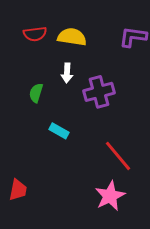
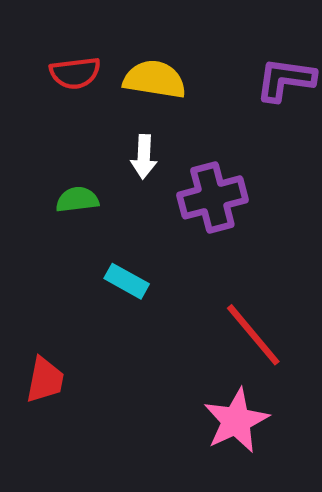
green semicircle: (36, 93) -> (77, 200), turned 66
red trapezoid: (18, 190) -> (45, 380), moved

